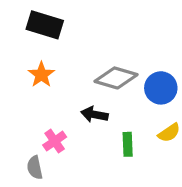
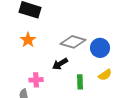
black arrow: (94, 114) -> (60, 64), turned -42
pink cross: (55, 141) -> (36, 80), turned 32

